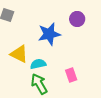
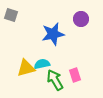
yellow triangle: (19, 54) -> (26, 68), moved, turned -42
green arrow: (39, 84) -> (55, 80), moved

